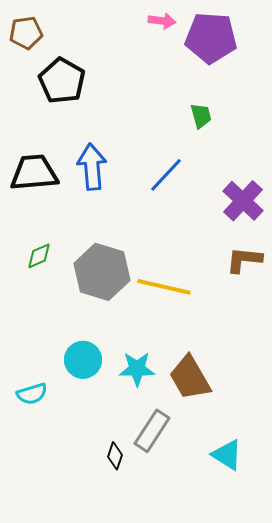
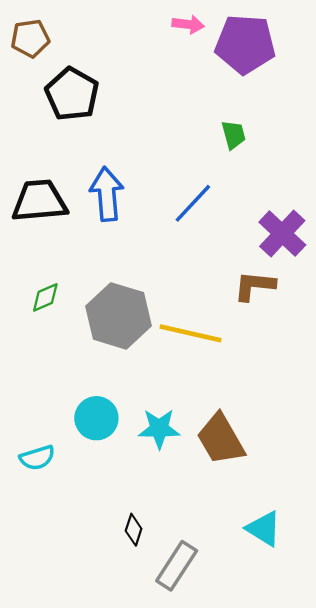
brown L-shape: (244, 260) -> (254, 286), moved
gray rectangle: (152, 431) -> (177, 566), moved

